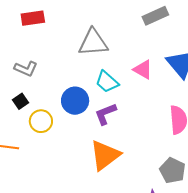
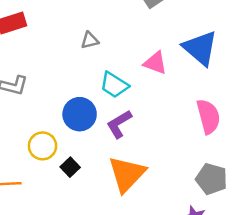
gray triangle: (93, 43) -> (90, 40), size x0.5
black square: (20, 101) -> (70, 167), moved

